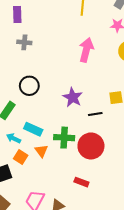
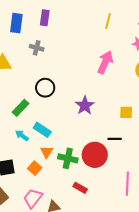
gray cross: (24, 42) -> (37, 48), moved
black line: (95, 114) -> (115, 139), moved
green cross: (64, 138) -> (68, 158), moved
orange square: (21, 157) -> (35, 168), moved

